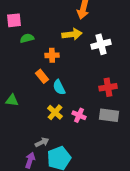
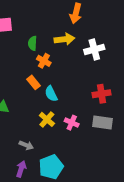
green semicircle: (27, 38) -> (32, 43), moved, turned -72
orange cross: (52, 55) -> (44, 61), turned 32
gray arrow: (42, 142) -> (26, 145), moved, turned 48

